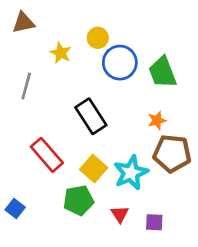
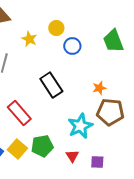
blue circle: (120, 63) -> (72, 46), size x0.7
green trapezoid: (162, 72) -> (113, 41), moved
yellow square: (94, 169) -> (17, 149), moved

